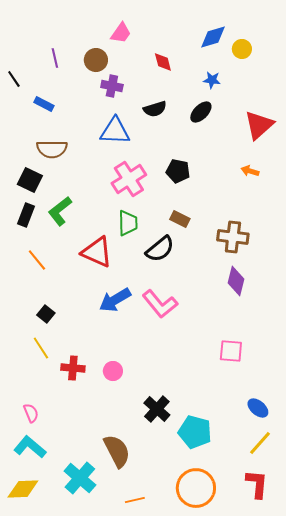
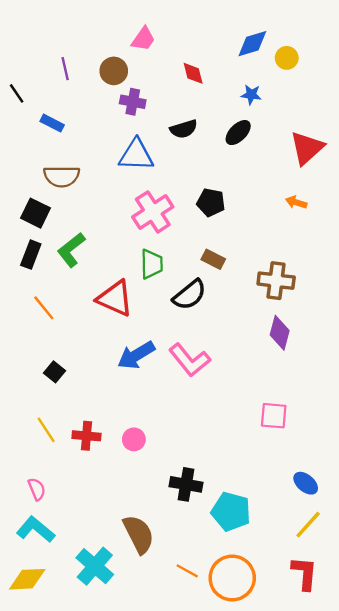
yellow line: (41, 348) -> (46, 430), moved
black cross: (157, 409) -> (186, 484), turned -32
orange line: (135, 500) -> (187, 571), moved, turned 42

